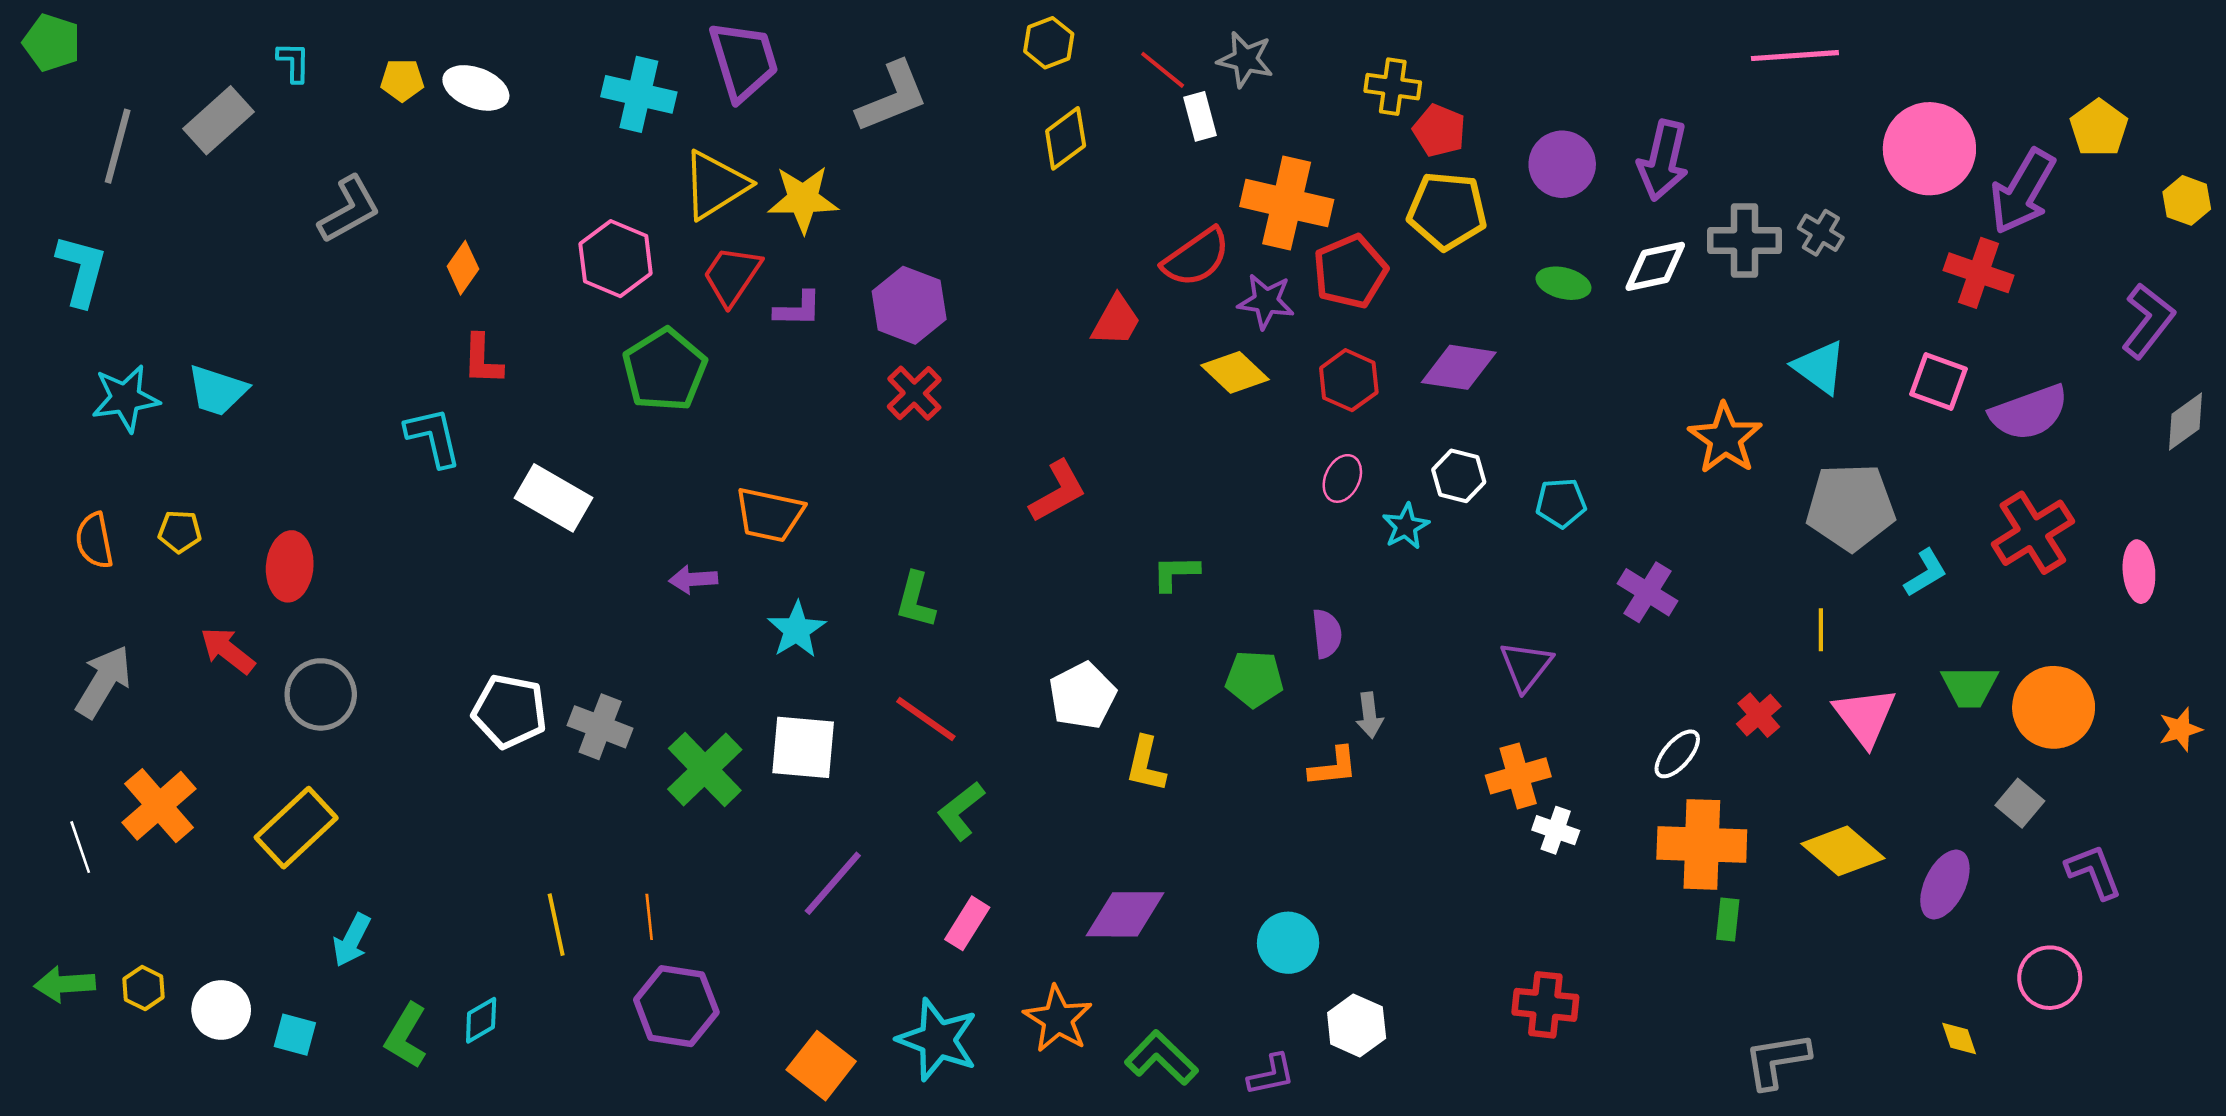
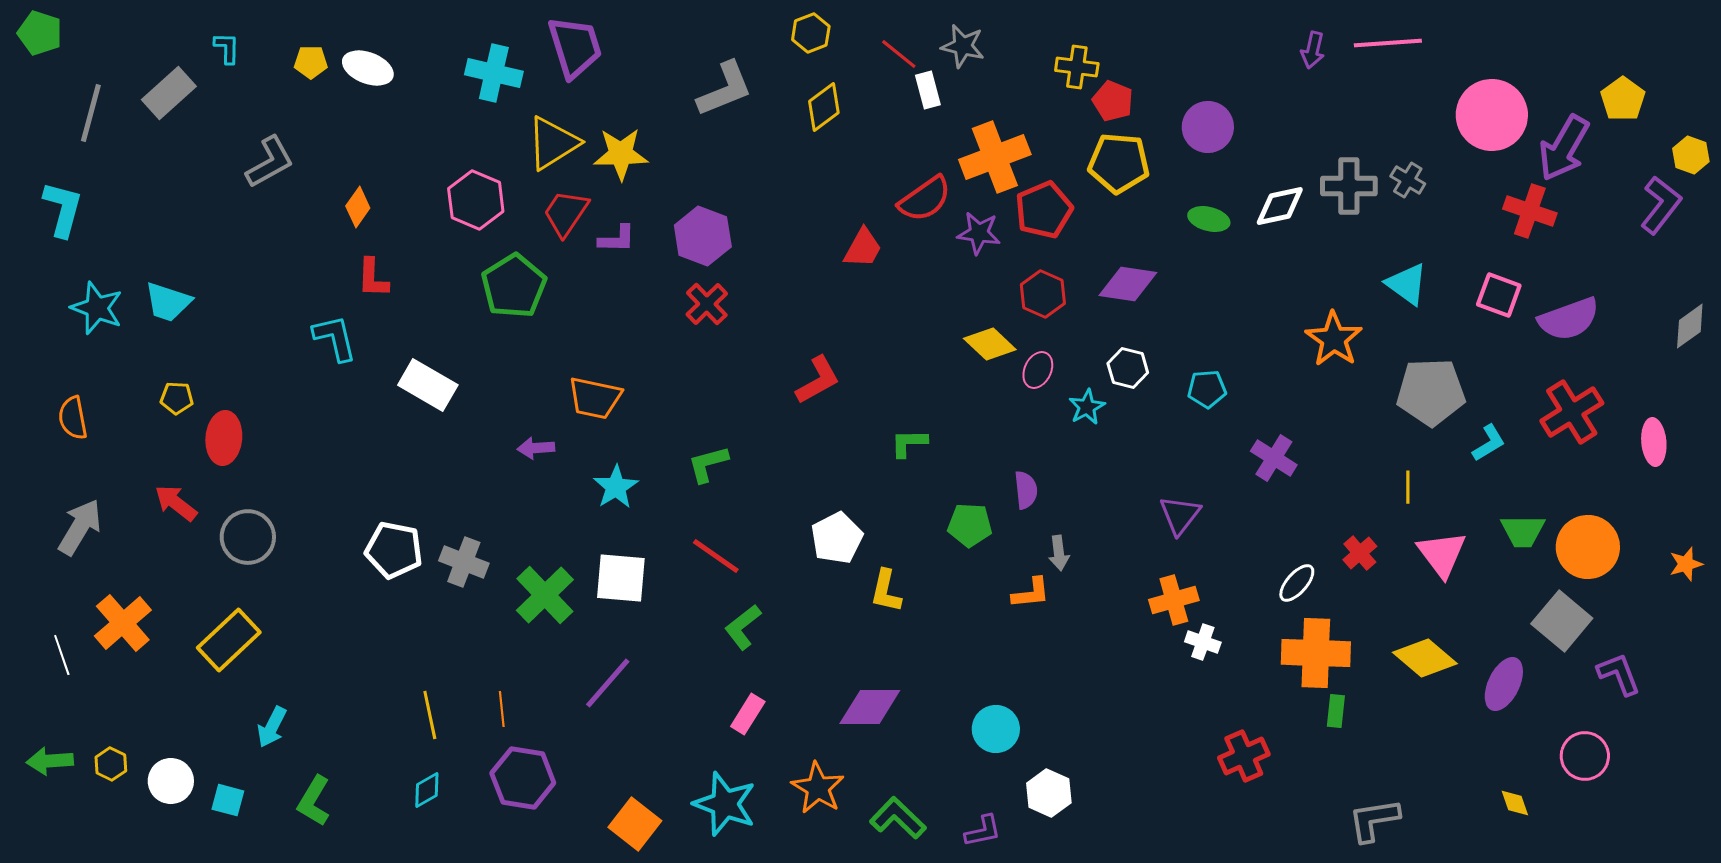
gray L-shape: (892, 97) -> (725, 89), moved
purple arrow: (1663, 160) -> (1313, 50), moved, size x0.6
orange cross: (1287, 203) -> (995, 157), turned -34
purple L-shape: (2148, 321) -> (1661, 205), moved
yellow diamond: (1235, 372) -> (990, 344), moved
cyan star: (125, 398) -> (97, 308), turned 30
yellow pentagon: (180, 531) -> (177, 398), moved
green L-shape: (916, 600) -> (708, 464), turned 60
gray square: (2020, 803) -> (1562, 621), size x1.6
purple line: (833, 883) -> (608, 683), moved
red cross: (1545, 1005) -> (1244, 756), moved, turned -30
cyan diamond: (481, 1020) -> (427, 790), moved

